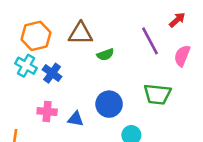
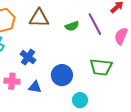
green semicircle: (105, 55) -> (72, 26), moved
blue cross: (52, 73) -> (28, 57), moved

